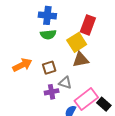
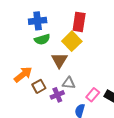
brown triangle: (81, 60) -> (59, 60), moved, turned -36
brown square: (49, 68) -> (39, 86), moved
pink rectangle: (86, 99) -> (93, 95), size x0.6

